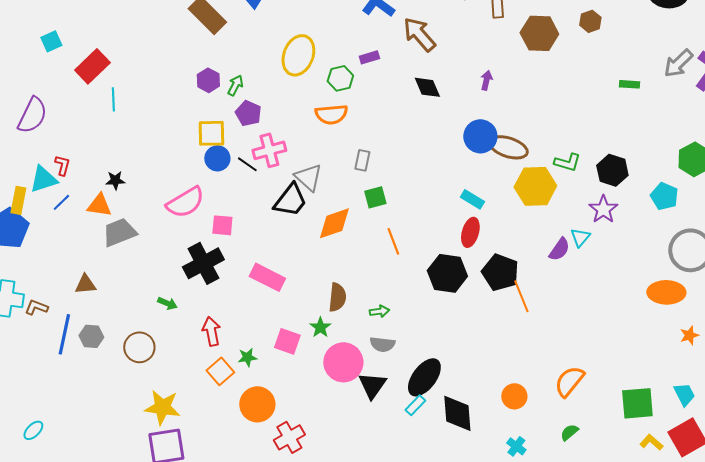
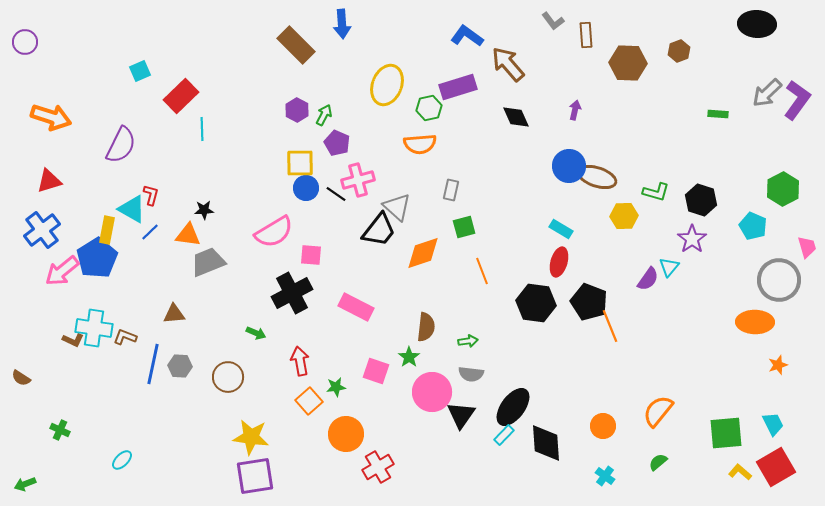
purple rectangle: (369, 57) -> (458, 87), size x1.8
cyan triangle: (43, 179) -> (132, 209), turned 48
yellow hexagon: (535, 186) -> (624, 216), size x0.7

